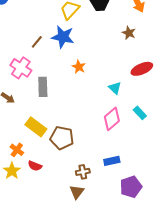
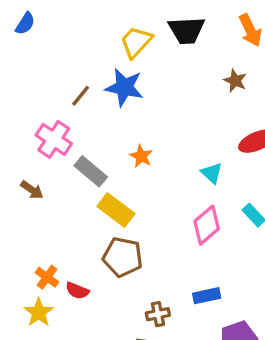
orange star: (79, 67) -> (141, 156), moved
gray rectangle: (43, 87) -> (91, 171), turned -48
yellow rectangle: (36, 127) -> (116, 210), moved
red semicircle: (35, 166) -> (77, 291), moved

